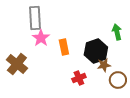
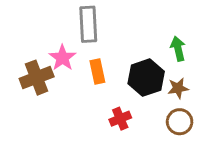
gray rectangle: (35, 18) -> (88, 24), moved
brown cross: (17, 64) -> (37, 78), moved, turned 30
brown star: (104, 65) -> (178, 88), moved

